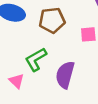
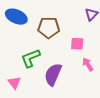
pink triangle: (17, 81) -> (14, 83), moved

